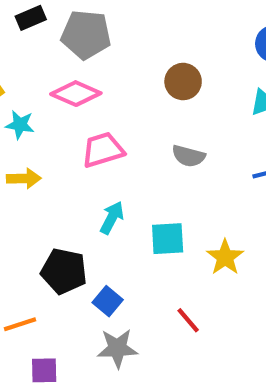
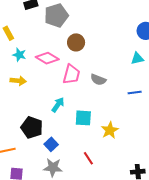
gray pentagon: (86, 35) -> (56, 15), turned -30
brown circle: (183, 82) -> (76, 42), moved
pink diamond: (76, 94) -> (47, 58), moved
pink trapezoid: (103, 150) -> (71, 74), moved, turned 115

